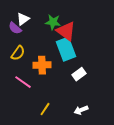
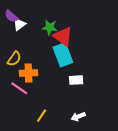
purple semicircle: (15, 28) -> (11, 16), moved
orange cross: (42, 65) -> (28, 73), moved
white rectangle: (79, 74) -> (76, 80), turned 32

